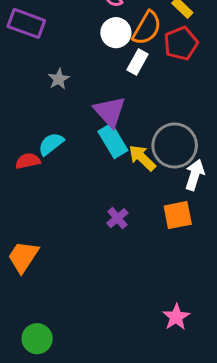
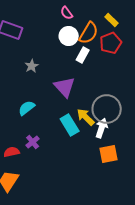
cyan rectangle: (113, 141) -> (70, 125), moved
red semicircle: (28, 161) -> (12, 152), moved
white arrow: (195, 175) -> (102, 128), moved
purple cross: (117, 218) -> (33, 142), moved

